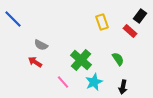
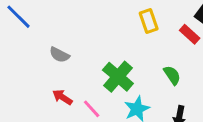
red arrow: (35, 62) -> (62, 97), moved

